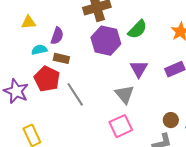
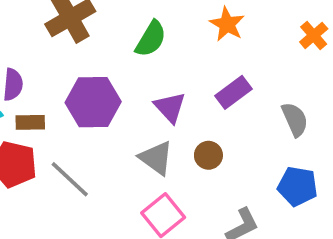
purple hexagon: (106, 41) -> (93, 102), moved
brown circle: (171, 120) -> (208, 155), moved

